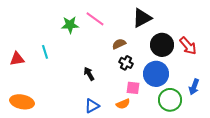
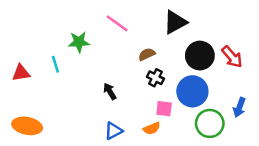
green star: (70, 25) -> (79, 42), moved

